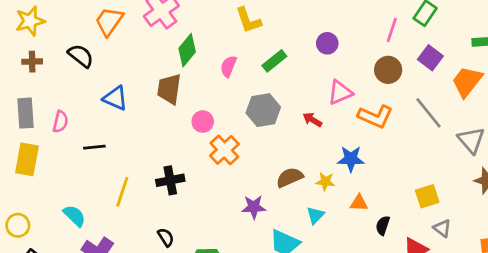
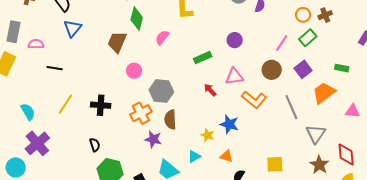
green diamond: (187, 50) -> (137, 19), turned -40
green rectangle: (274, 61) -> (203, 58), moved
blue triangle: (115, 98) -> (73, 28), moved, turned 30
gray hexagon: (263, 110) -> (161, 91), moved
pink semicircle: (60, 122) -> (36, 44), turned -119
orange cross: (224, 150) -> (141, 113), moved
brown semicircle: (290, 177) -> (170, 120), moved, turned -84
black semicircle: (166, 237) -> (95, 145), moved

